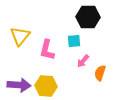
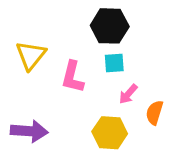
black hexagon: (88, 17) -> (110, 26), moved
yellow hexagon: (46, 86) -> (110, 133), moved

